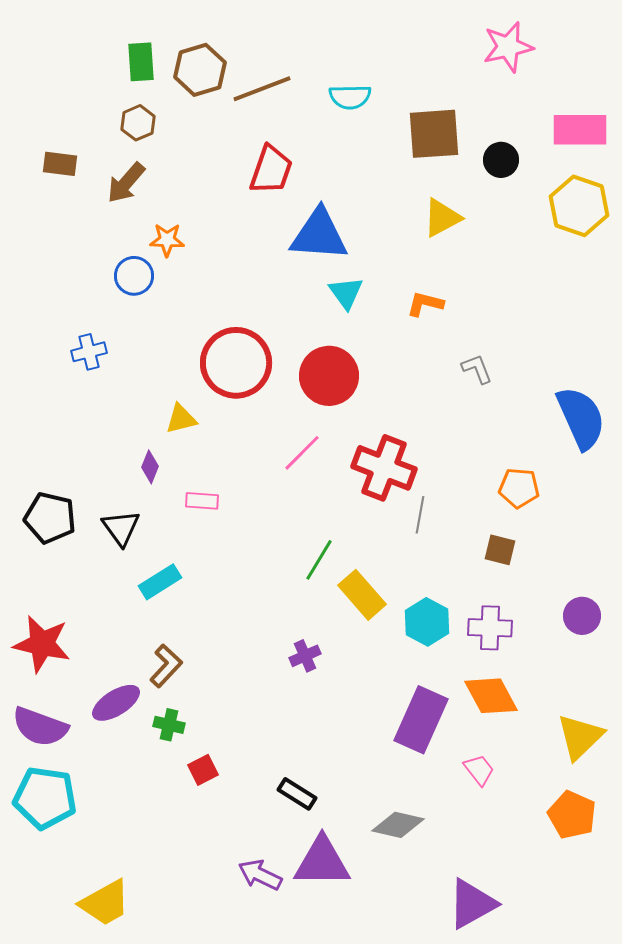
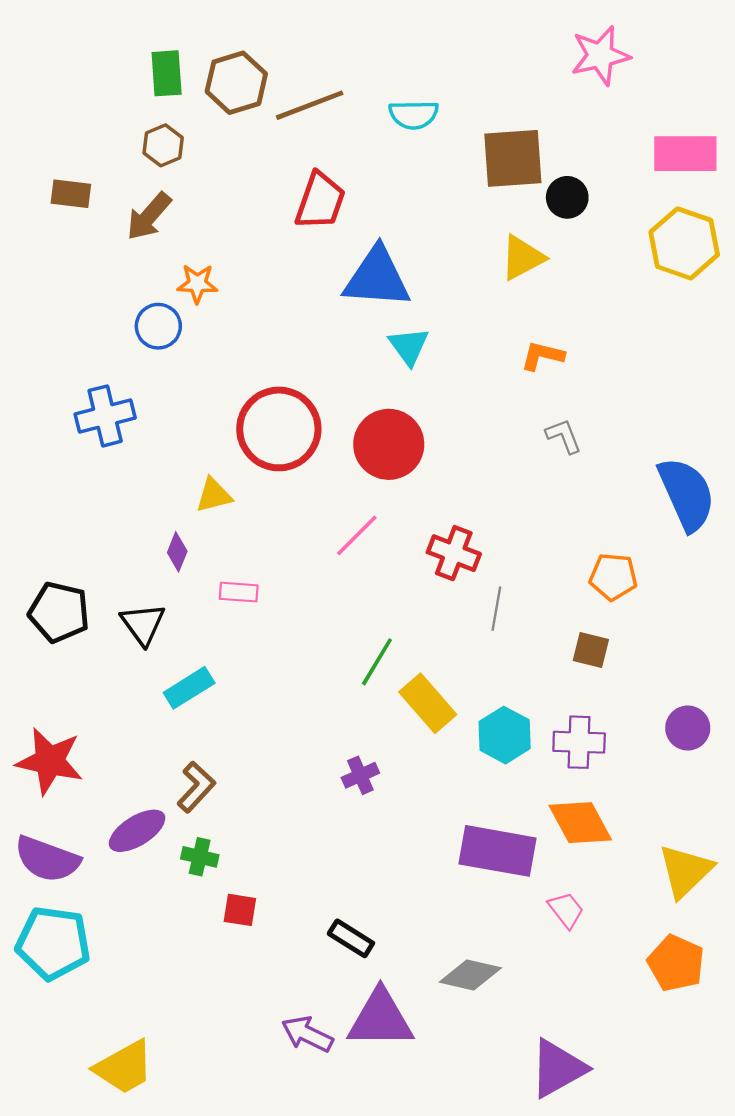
black circle: (501, 160) -> (567, 197), moved
orange L-shape: (425, 304) -> (542, 356), moved
blue cross: (89, 352) -> (105, 416), size x1.4
red cross: (384, 468) -> (454, 553), size x0.7
purple rectangle: (421, 720) -> (497, 851), turned 76
red square: (203, 770) -> (240, 910), turned 36

